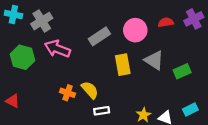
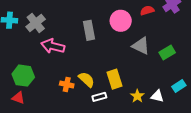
gray rectangle: (99, 36) -> (89, 30), turned -60
green hexagon: (22, 57) -> (23, 76), moved
yellow rectangle: (123, 65) -> (114, 79), moved

